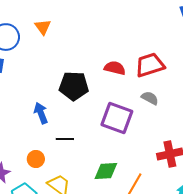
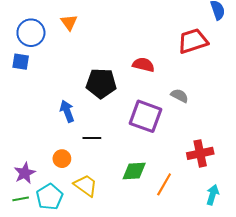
red trapezoid: (150, 65) -> (193, 41), moved

